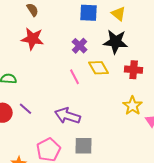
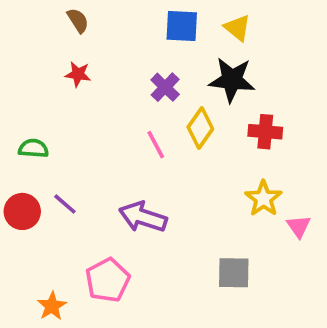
red star: (33, 39) -> (78, 74), size x0.6
yellow diamond: (99, 68) -> (200, 128), turned 65
gray square: (84, 146) -> (234, 273), moved

